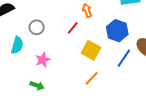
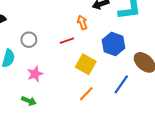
red line: (73, 28) -> (67, 41), turned 32
blue line: (124, 58) -> (121, 84), moved

